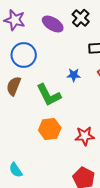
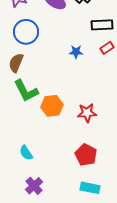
green L-shape: (49, 95) -> (26, 91), moved
cyan semicircle: (16, 170) -> (26, 153), moved

